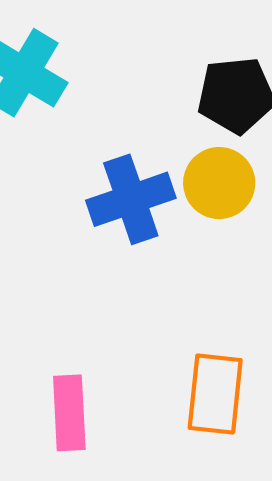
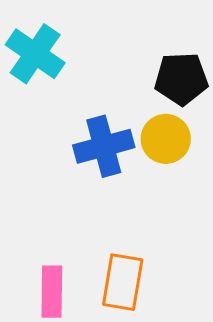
orange rectangle: (215, 394) -> (123, 282), moved

